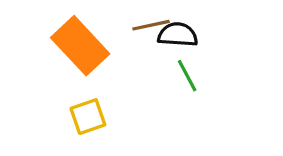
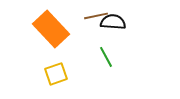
green line: (187, 76) -> (106, 57), moved

